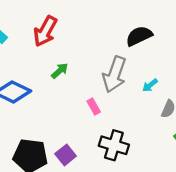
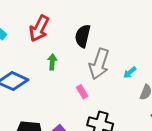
black semicircle: (139, 36) -> (83, 36), moved, turned -50
green arrow: (60, 71) -> (52, 62), turned -42

